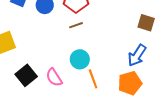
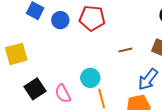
brown line: (76, 25) -> (125, 50), moved

